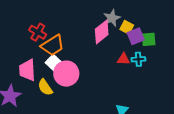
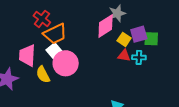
yellow square: (127, 27) -> (124, 39), moved

